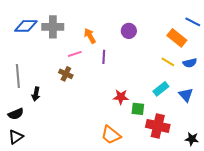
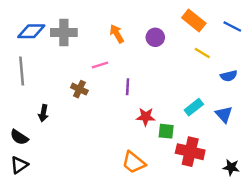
orange arrow: (90, 36) -> (117, 34), moved
orange rectangle: (177, 38) -> (194, 20), moved
pink line: (75, 54) -> (100, 65), moved
purple line: (104, 57) -> (128, 87), moved
yellow line: (168, 62) -> (202, 53), moved
gray line: (18, 76) -> (22, 71), moved
black semicircle: (16, 114) -> (19, 137), turned 56

